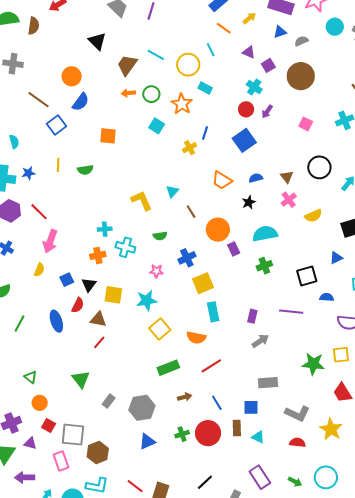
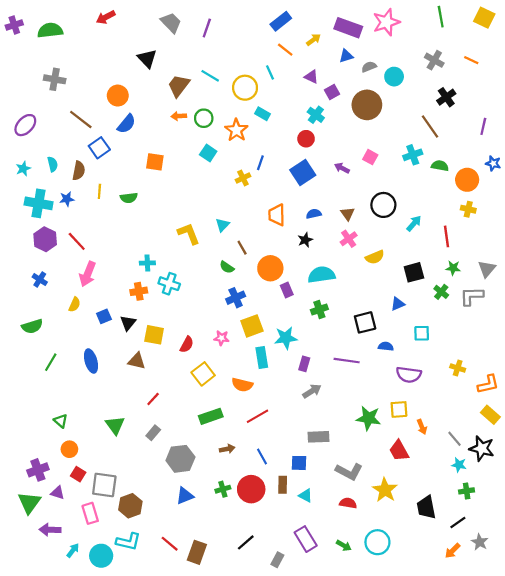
brown semicircle: (34, 26) -> (79, 171), moved
cyan circle: (335, 27) -> (394, 77), moved
purple arrow: (267, 111) -> (342, 168), moved, turned 80
orange trapezoid: (222, 180) -> (277, 215), turned 55
green semicircle: (160, 236) -> (227, 267), moved, turned 40
pink star: (156, 271) -> (222, 338), moved
cyan star: (147, 300) -> (286, 338), moved
red semicircle: (78, 305) -> (187, 345), moved
red line: (99, 342) -> (153, 399), moved
gray rectangle: (109, 401) -> (153, 433), moved

